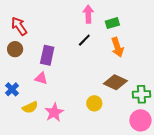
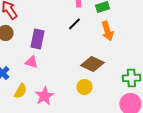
brown diamond: (115, 82) -> (92, 64), moved
yellow semicircle: (30, 107) -> (20, 91), turned -35

